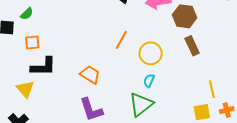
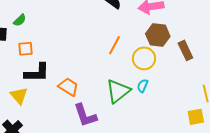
brown hexagon: (185, 16) -> (158, 35), moved
orange trapezoid: (90, 75) -> (68, 87), moved
green triangle: (141, 104) -> (118, 91), moved

